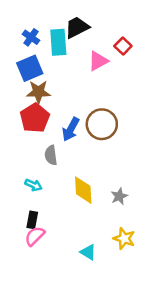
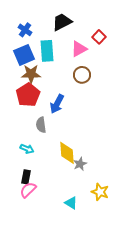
cyan rectangle: (58, 42) -> (47, 51), moved
brown circle: (102, 124) -> (82, 75), moved, size x0.7
gray star: (119, 196) -> (80, 164), moved

